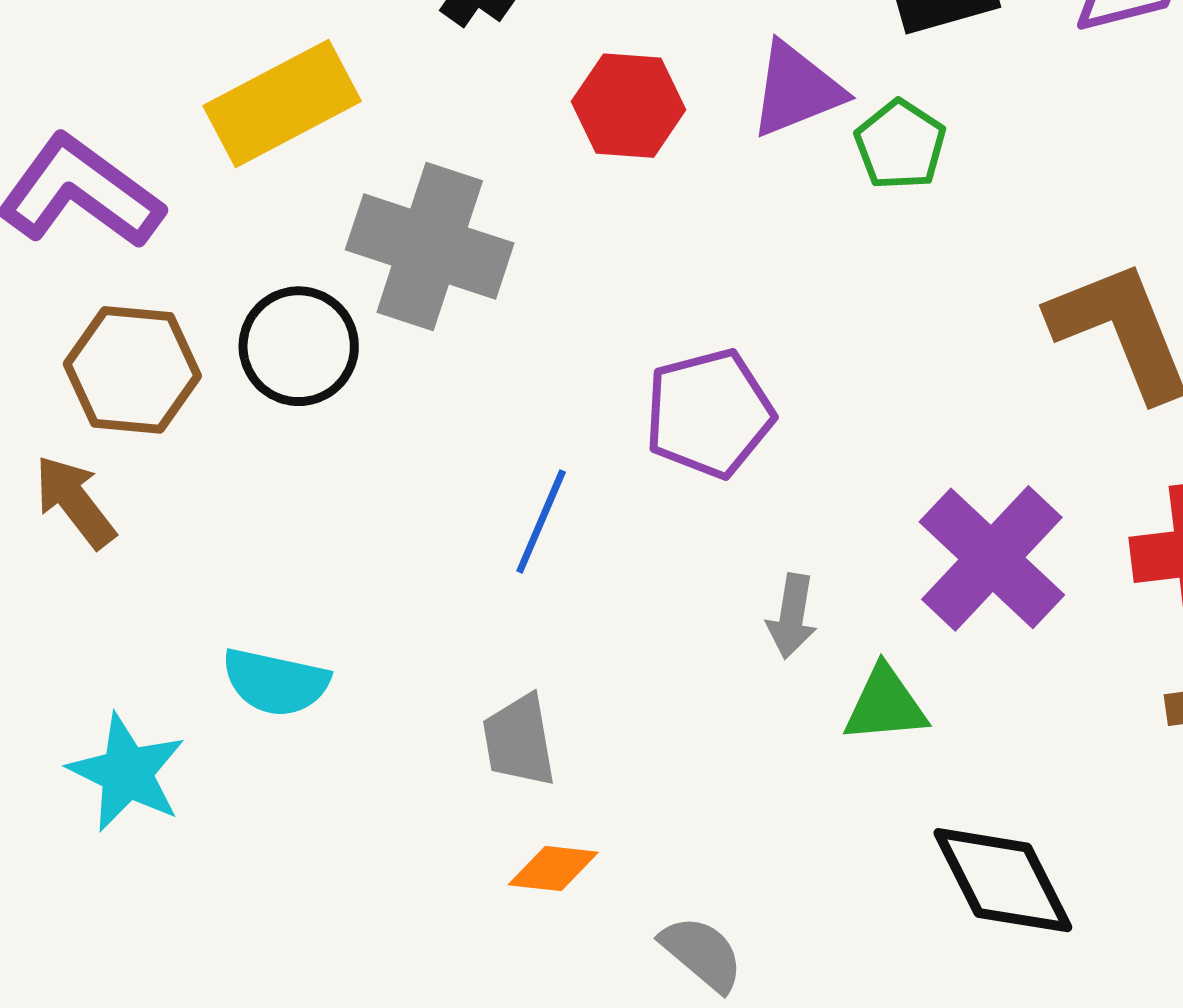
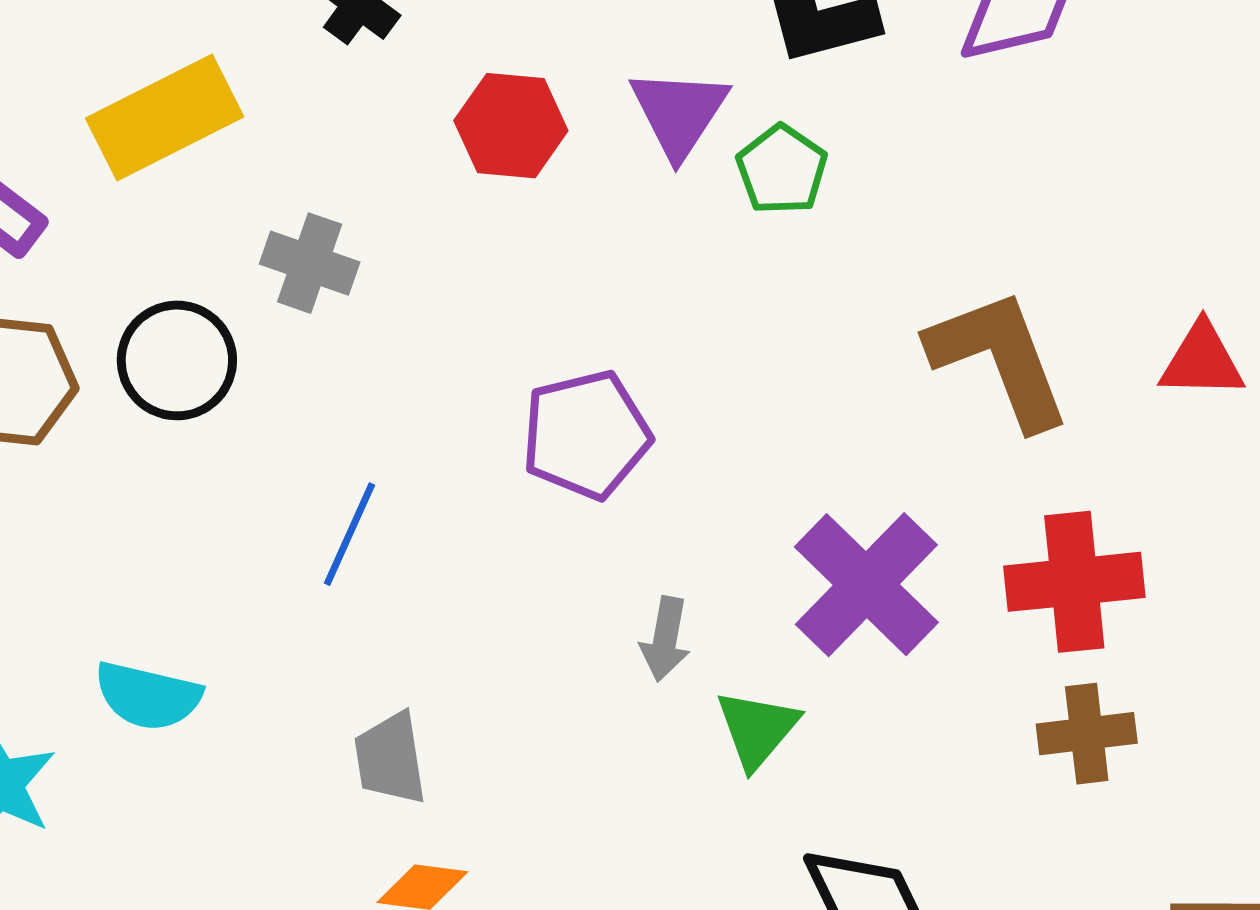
purple triangle: (796, 90) -> (679, 113), turned -36
gray cross: (430, 246) -> (310, 263), size x0.6
blue line: (541, 522) -> (350, 534), moved
green triangle: (885, 705) -> (757, 729), turned -46

